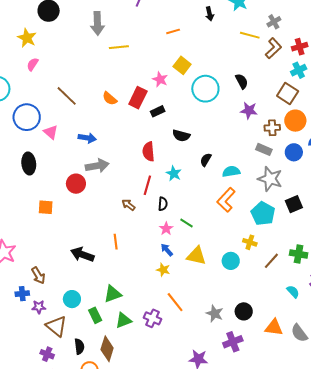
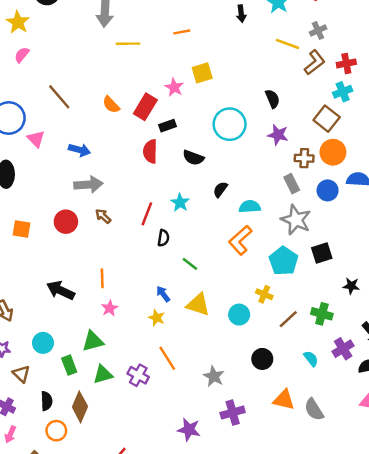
orange line: (173, 31) -> (182, 32), moved
yellow square: (182, 65) -> (202, 73), turned 30
cyan circle: (205, 89) -> (230, 124), moved
gray rectangle: (264, 149) -> (292, 184), turned 35
red semicircle: (148, 152) -> (150, 151), moved
red circle: (76, 184) -> (66, 222), moved
brown arrow: (128, 205) -> (103, 216), moved
pink star: (166, 229) -> (110, 308), moved
black circle: (244, 311) -> (262, 359), moved
brown triangle: (56, 326) -> (21, 374), size x0.7

